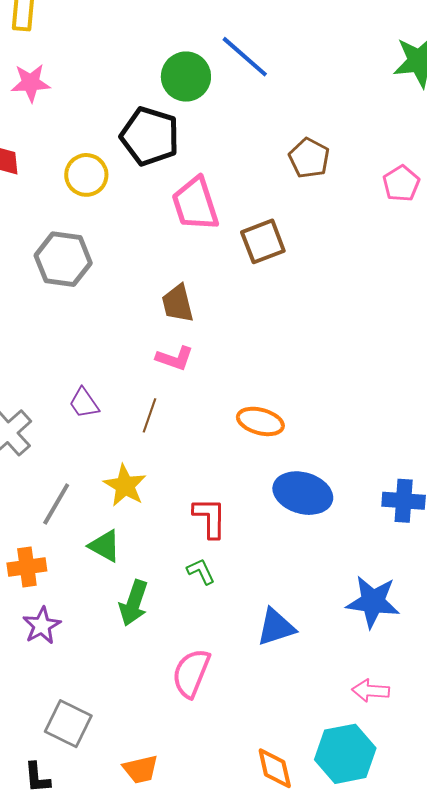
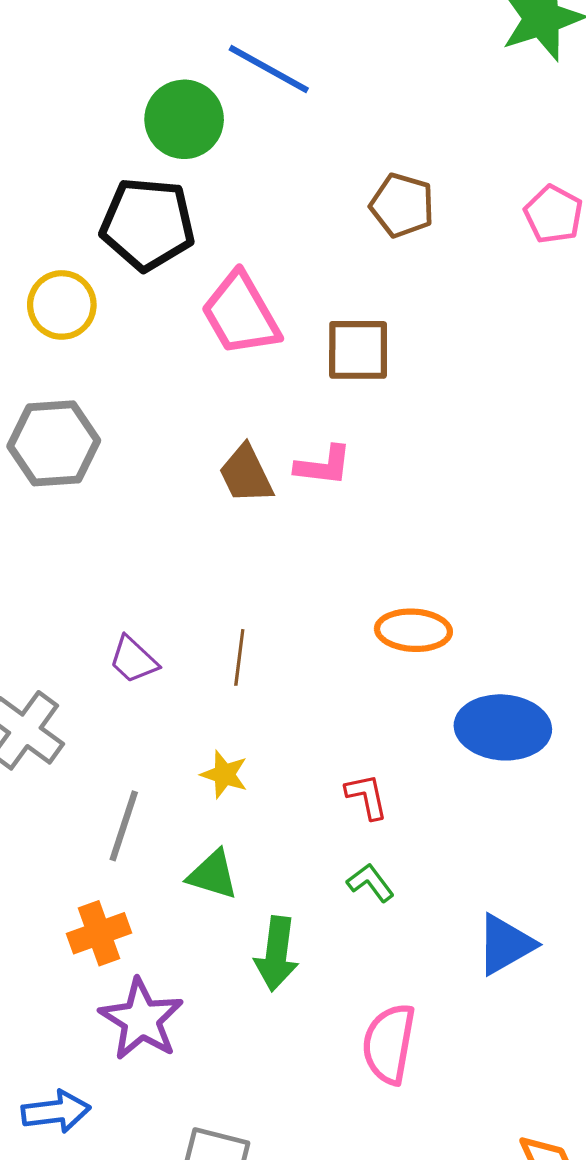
brown square: (263, 241) -> (358, 350), turned 33
pink L-shape: (175, 358) -> (323, 466), moved
yellow star: (125, 486) -> (224, 774), size x0.7
red L-shape: (210, 518) -> (367, 796), size x0.7
purple star: (42, 626) -> (141, 1019), size x1.4

